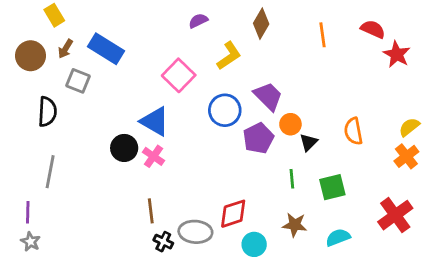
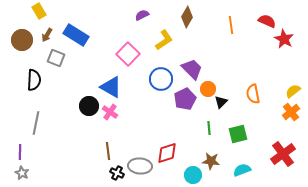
cyan circle: (254, 244) -> (193, 175), moved

